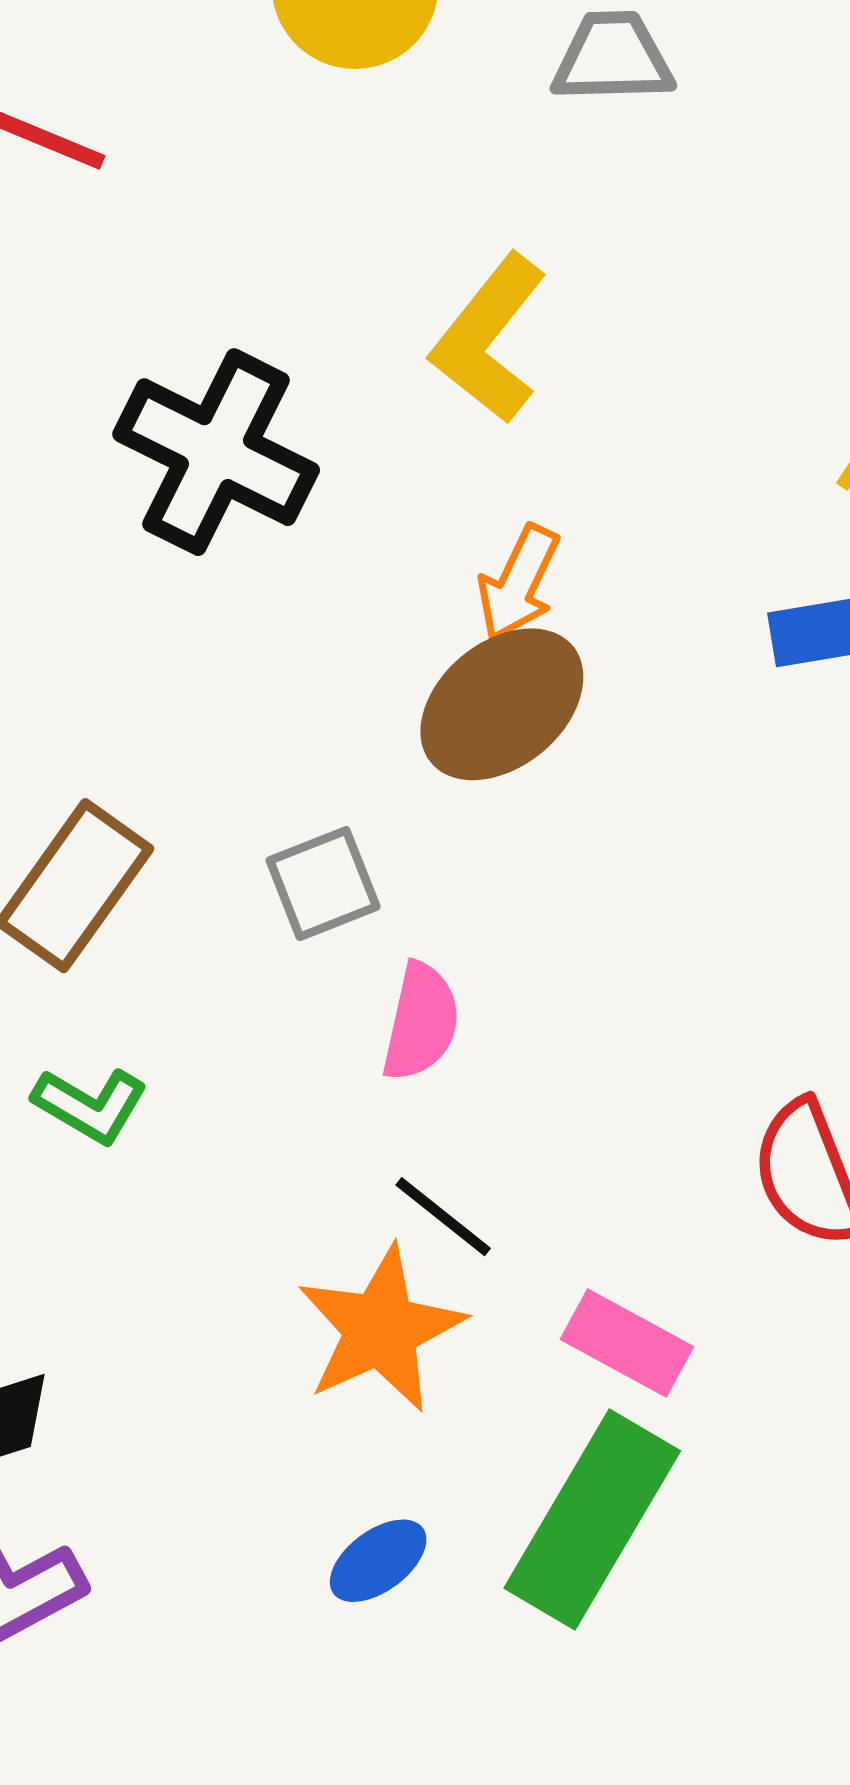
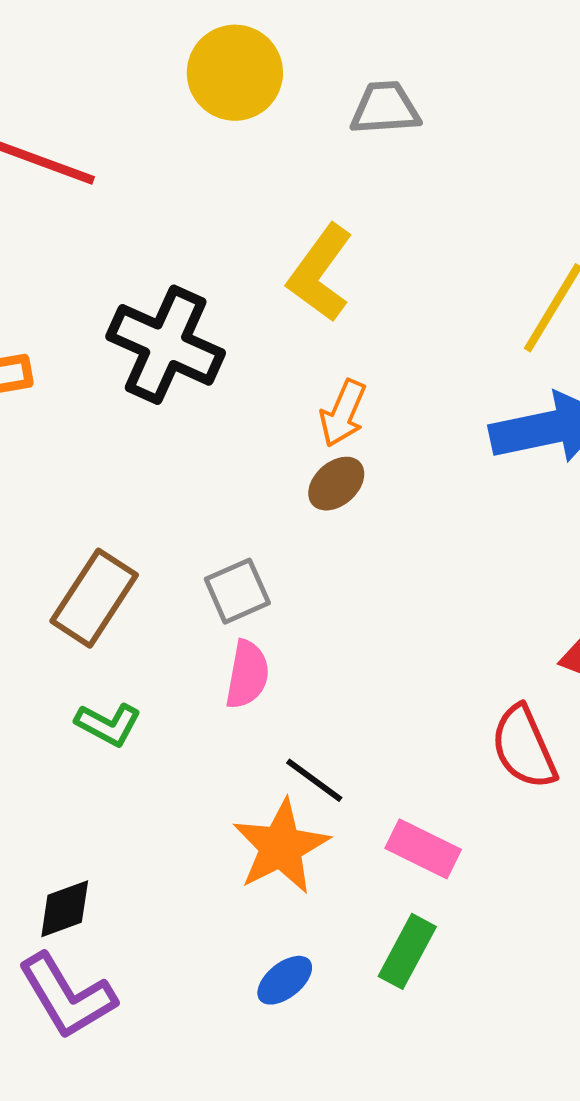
brown ellipse: (502, 704) -> (336, 484), size x0.6
pink semicircle: (421, 1022) -> (247, 674), moved
green rectangle: (592, 1520) -> (407, 951), size x0.6

